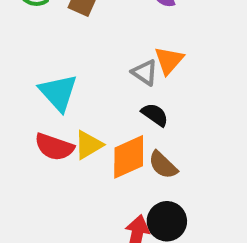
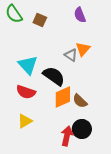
black semicircle: (155, 115) -> (54, 76), moved, size x1.6
yellow triangle: (88, 145) -> (25, 121), moved

